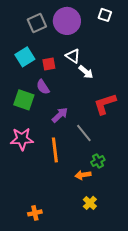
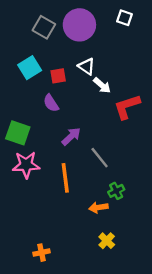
gray square: (37, 23) -> (44, 27), turned -36
green square: (24, 100) -> (18, 133), moved
red L-shape: (105, 104) -> (127, 107), moved

